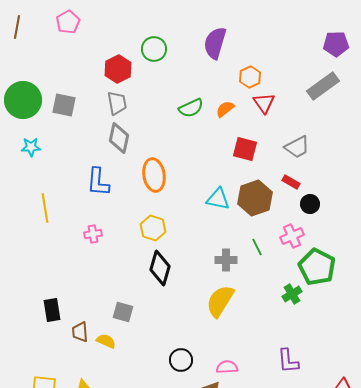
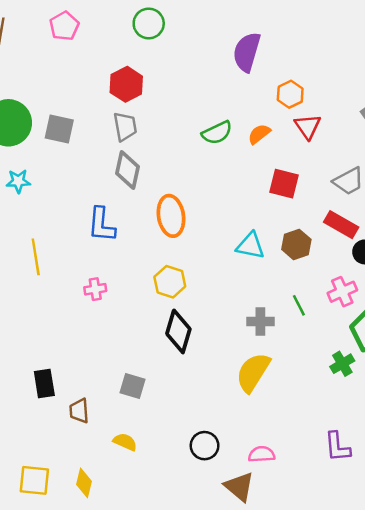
green circle: (154, 49) -> (149, 23), moved
red rectangle: (291, 182) -> (341, 225), size x1.5
brown hexagon: (255, 198) -> (296, 244), size x0.7
yellow semicircle: (106, 341) -> (125, 442), moved

